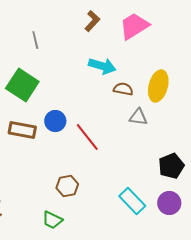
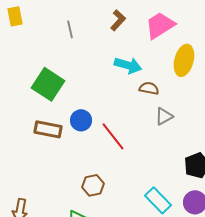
gray line: (35, 40) -> (70, 29), moved
yellow ellipse: (158, 86) -> (184, 60), moved
gray triangle: (138, 117) -> (164, 116), turned -36

